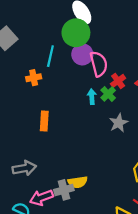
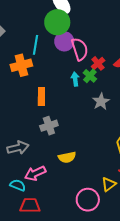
orange cross: (34, 78) -> (21, 65), size x1.5
orange rectangle: (44, 121) -> (41, 97), moved
gray cross: (64, 190) -> (49, 126), moved

